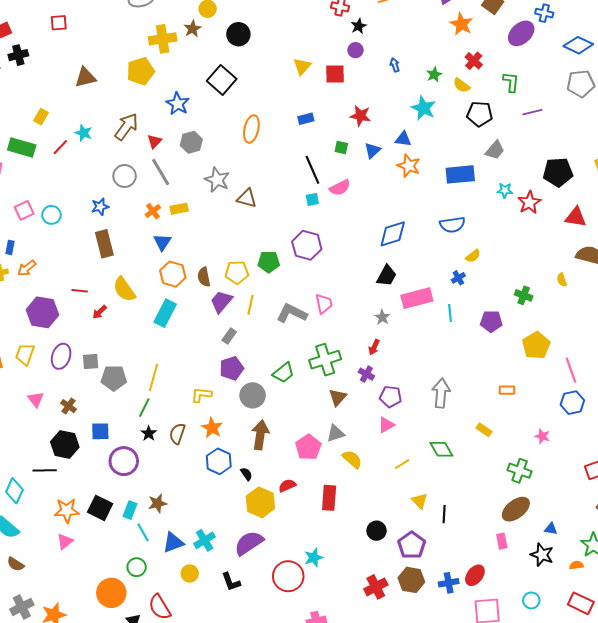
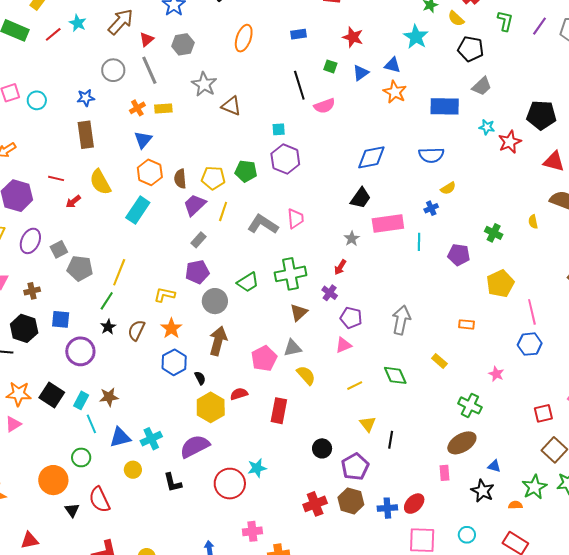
purple line: (532, 112) -> (539, 26), moved, turned -48
cyan square: (312, 199) -> (279, 129), moved
gray square: (91, 362) -> (59, 249), turned -30
brown cross: (68, 406) -> (32, 291), turned 35

